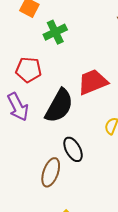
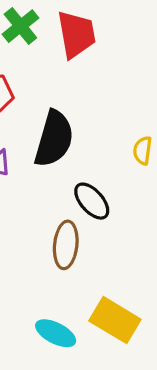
red trapezoid: (93, 82) -> (76, 34), moved, turned 116

